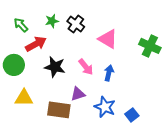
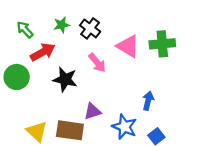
green cross: (150, 46) -> (162, 44), moved, turned -30
pink arrow: (86, 67) -> (97, 63), moved
blue arrow: (109, 73) -> (148, 101), moved
yellow triangle: (24, 98) -> (37, 132), moved, turned 42

